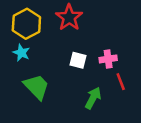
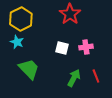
red star: (69, 17) -> (70, 14), moved
red line: (121, 82) -> (96, 76), moved

